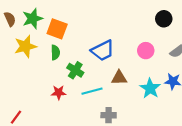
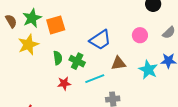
orange square: (57, 29) -> (56, 25), turned -30
green semicircle: (55, 53) -> (58, 58), moved

